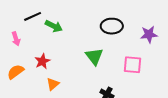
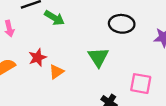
pink square: (132, 65) -> (141, 84), moved
orange triangle: (53, 84) -> (56, 72), moved

